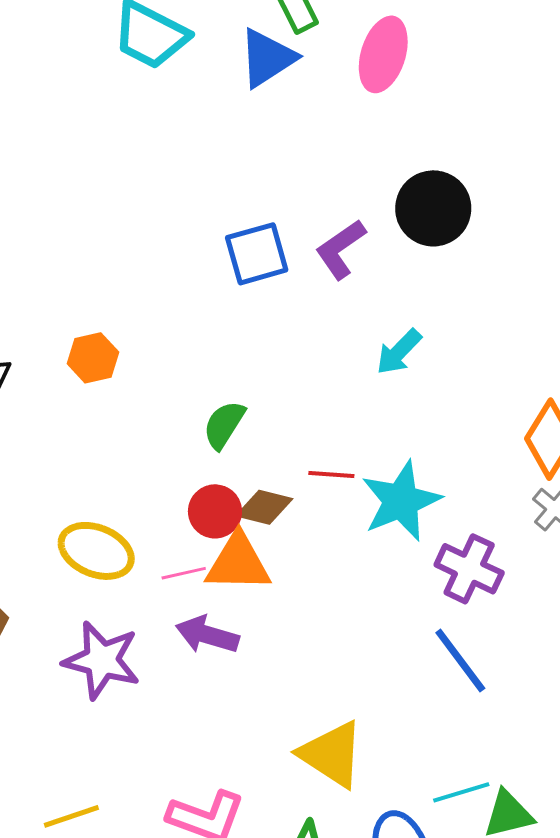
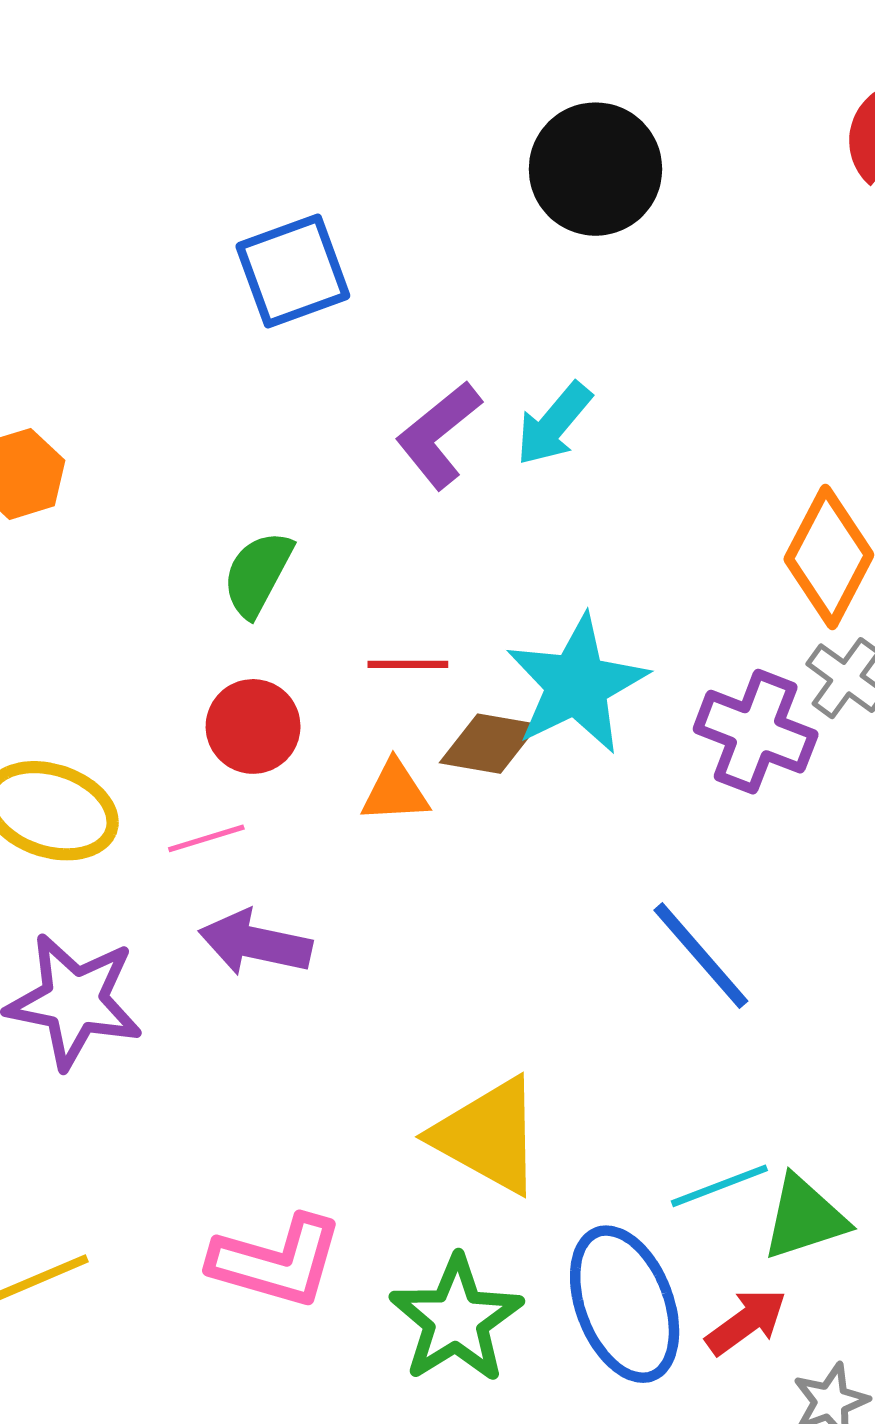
purple L-shape: (341, 249) -> (439, 435), moved
red line: (331, 475) -> (408, 664), moved
brown diamond: (264, 507) -> (489, 744), moved
orange triangle: (238, 563) -> (395, 792), moved, size x0.6
purple cross: (469, 569) -> (756, 732), moved

